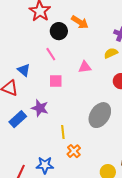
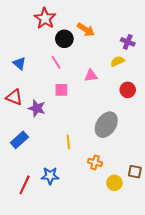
blue triangle: (24, 70) -> (19, 63), moved
purple star: (40, 108) -> (37, 108), moved
blue rectangle: (18, 119) -> (19, 140), moved
orange cross: (74, 151) -> (95, 162), moved, turned -32

